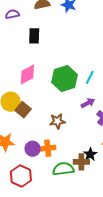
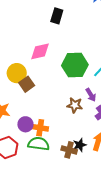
purple arrow: (88, 103) -> (91, 95), turned 72
brown star: (57, 121) -> (75, 105), moved
green semicircle: (63, 169) -> (39, 144), moved

